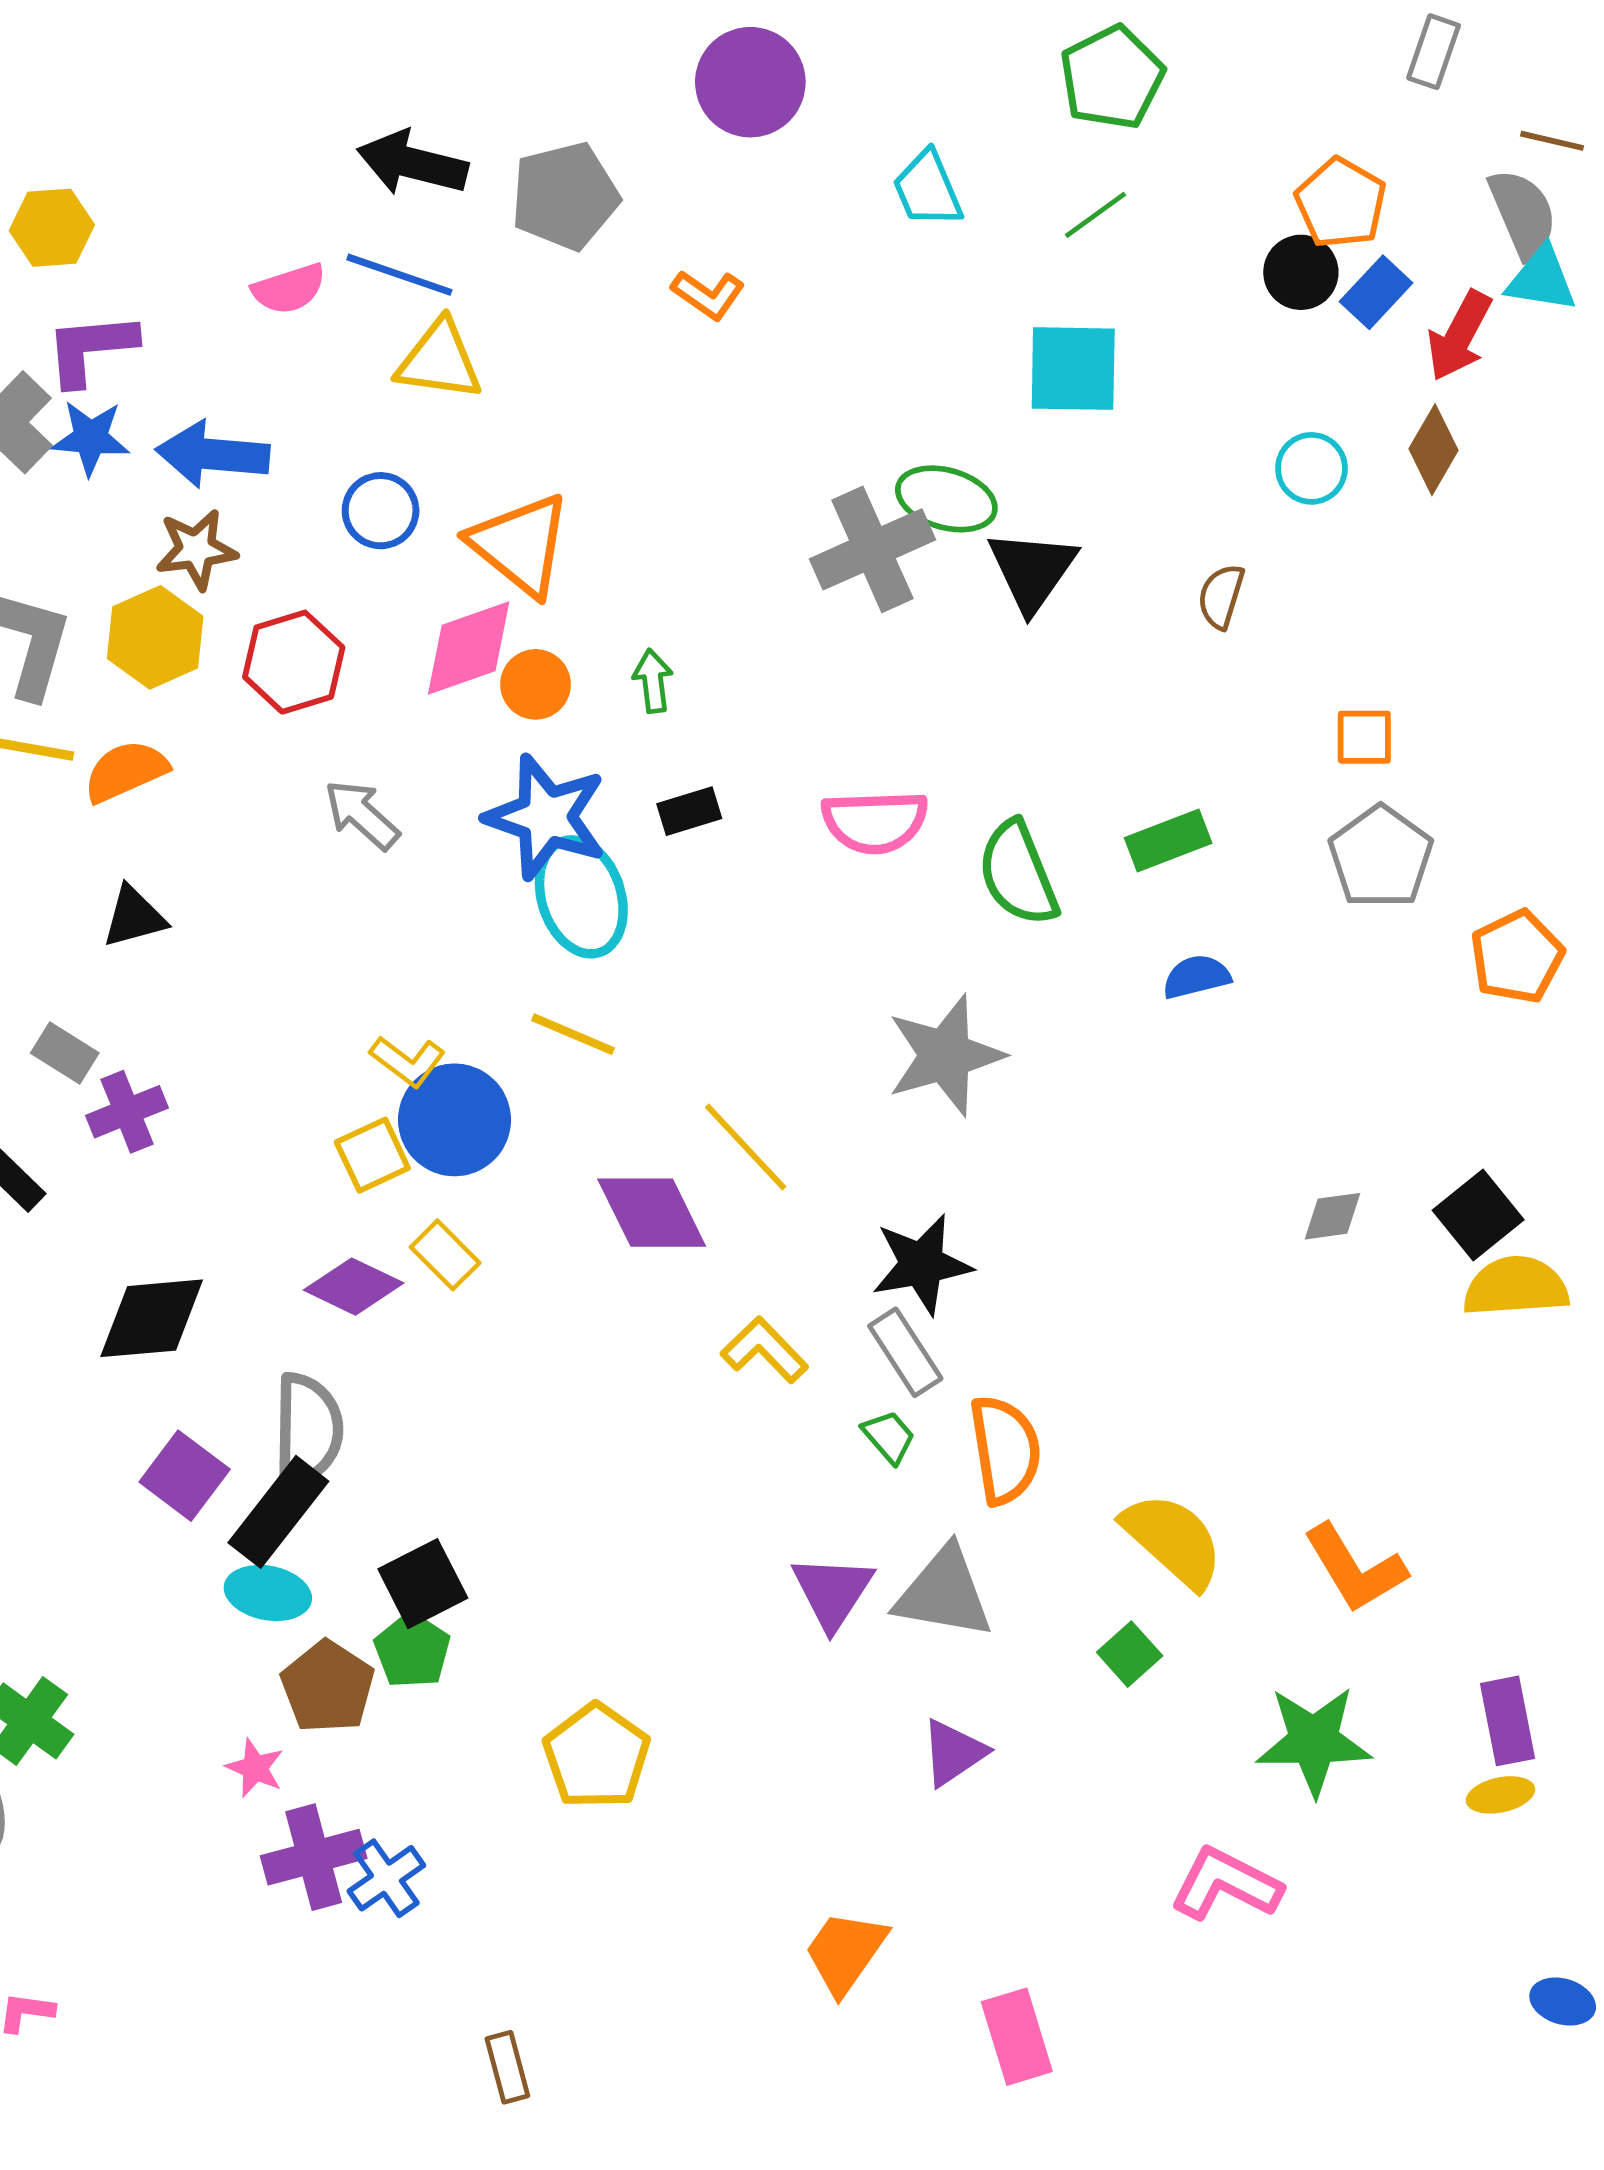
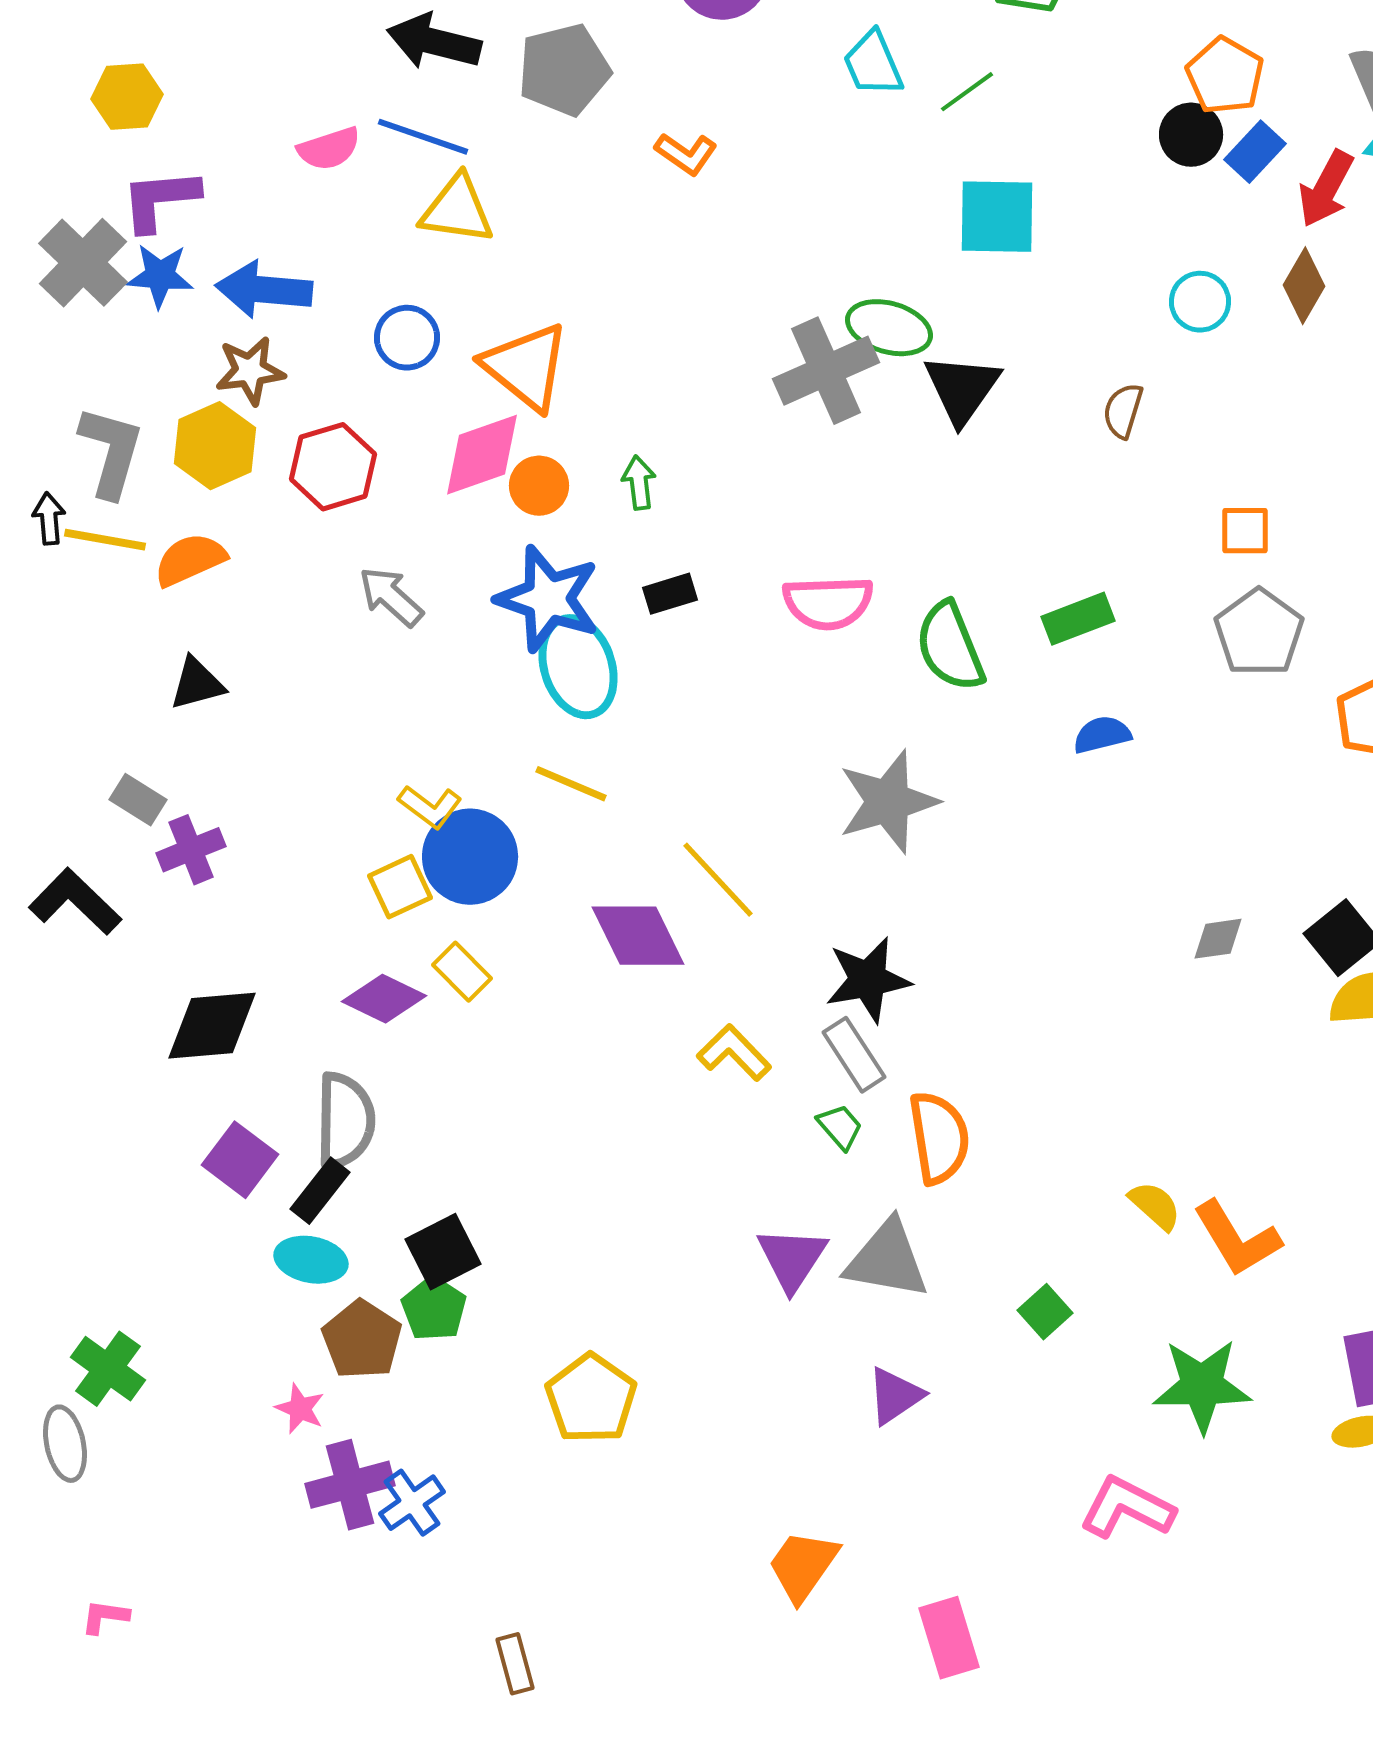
green line: (1095, 215) -> (967, 92), moved
black rectangle: (278, 1512) -> (320, 1191), size x0.7
yellow semicircle: (1173, 1540) -> (1155, 1206), moved, size x0.6

